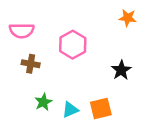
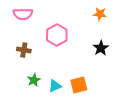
pink semicircle: (22, 31) -> (23, 14), moved
black star: (121, 70) -> (101, 48), moved

